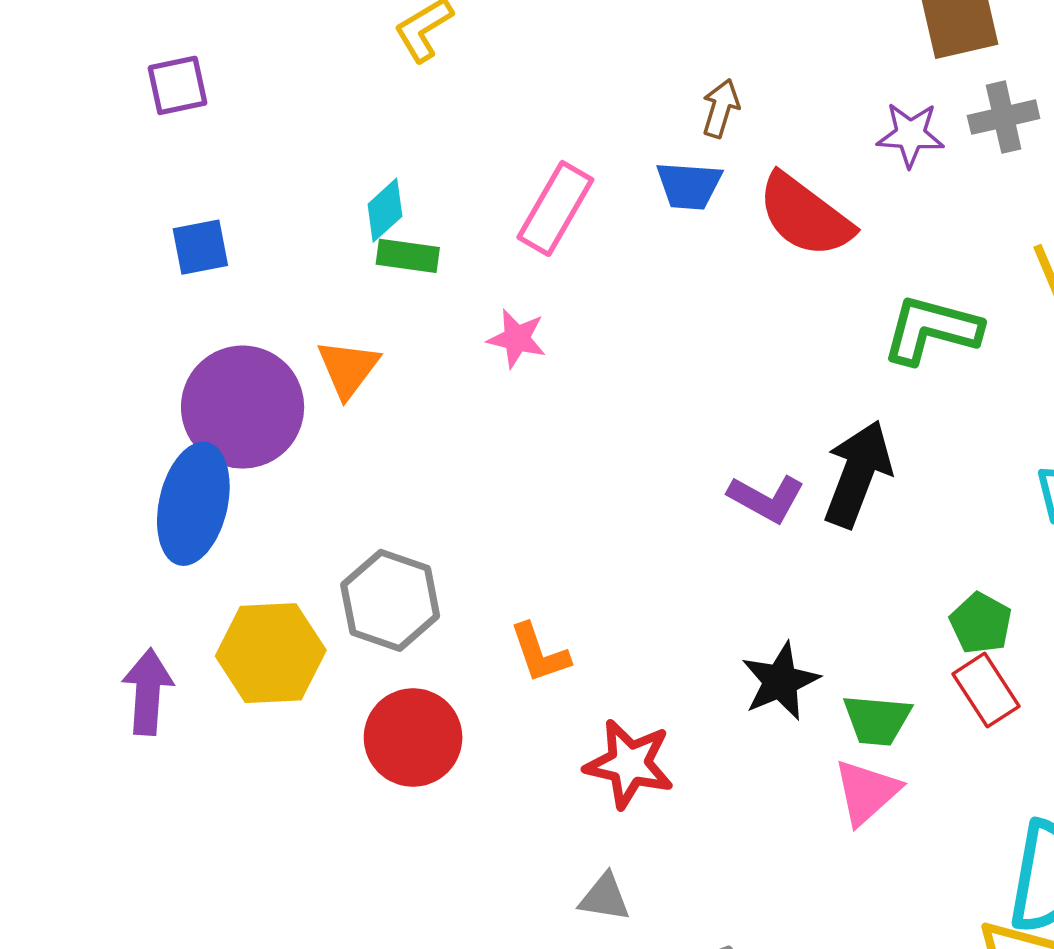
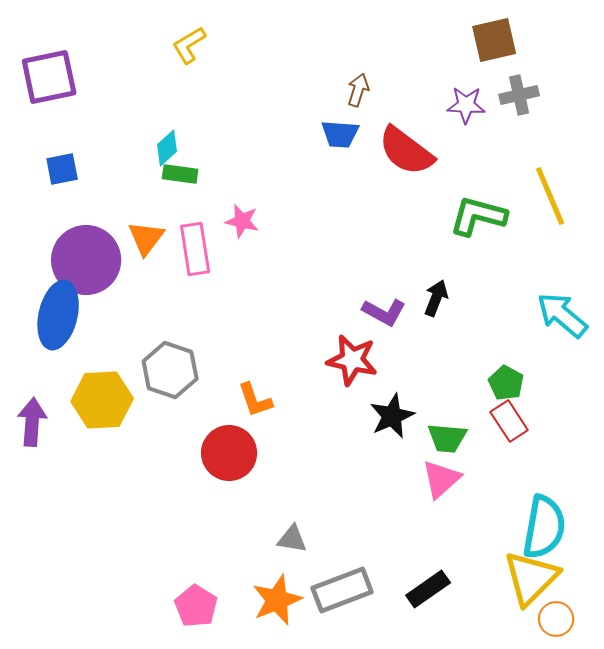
purple square: (178, 85) -> (49, 77), size x1.6
pink rectangle: (555, 208) -> (195, 249), moved, turned -39
black arrow: (858, 474) -> (436, 298), size x0.6
red circle: (413, 737) -> (229, 453), moved
red star: (629, 764) -> (352, 360), moved

